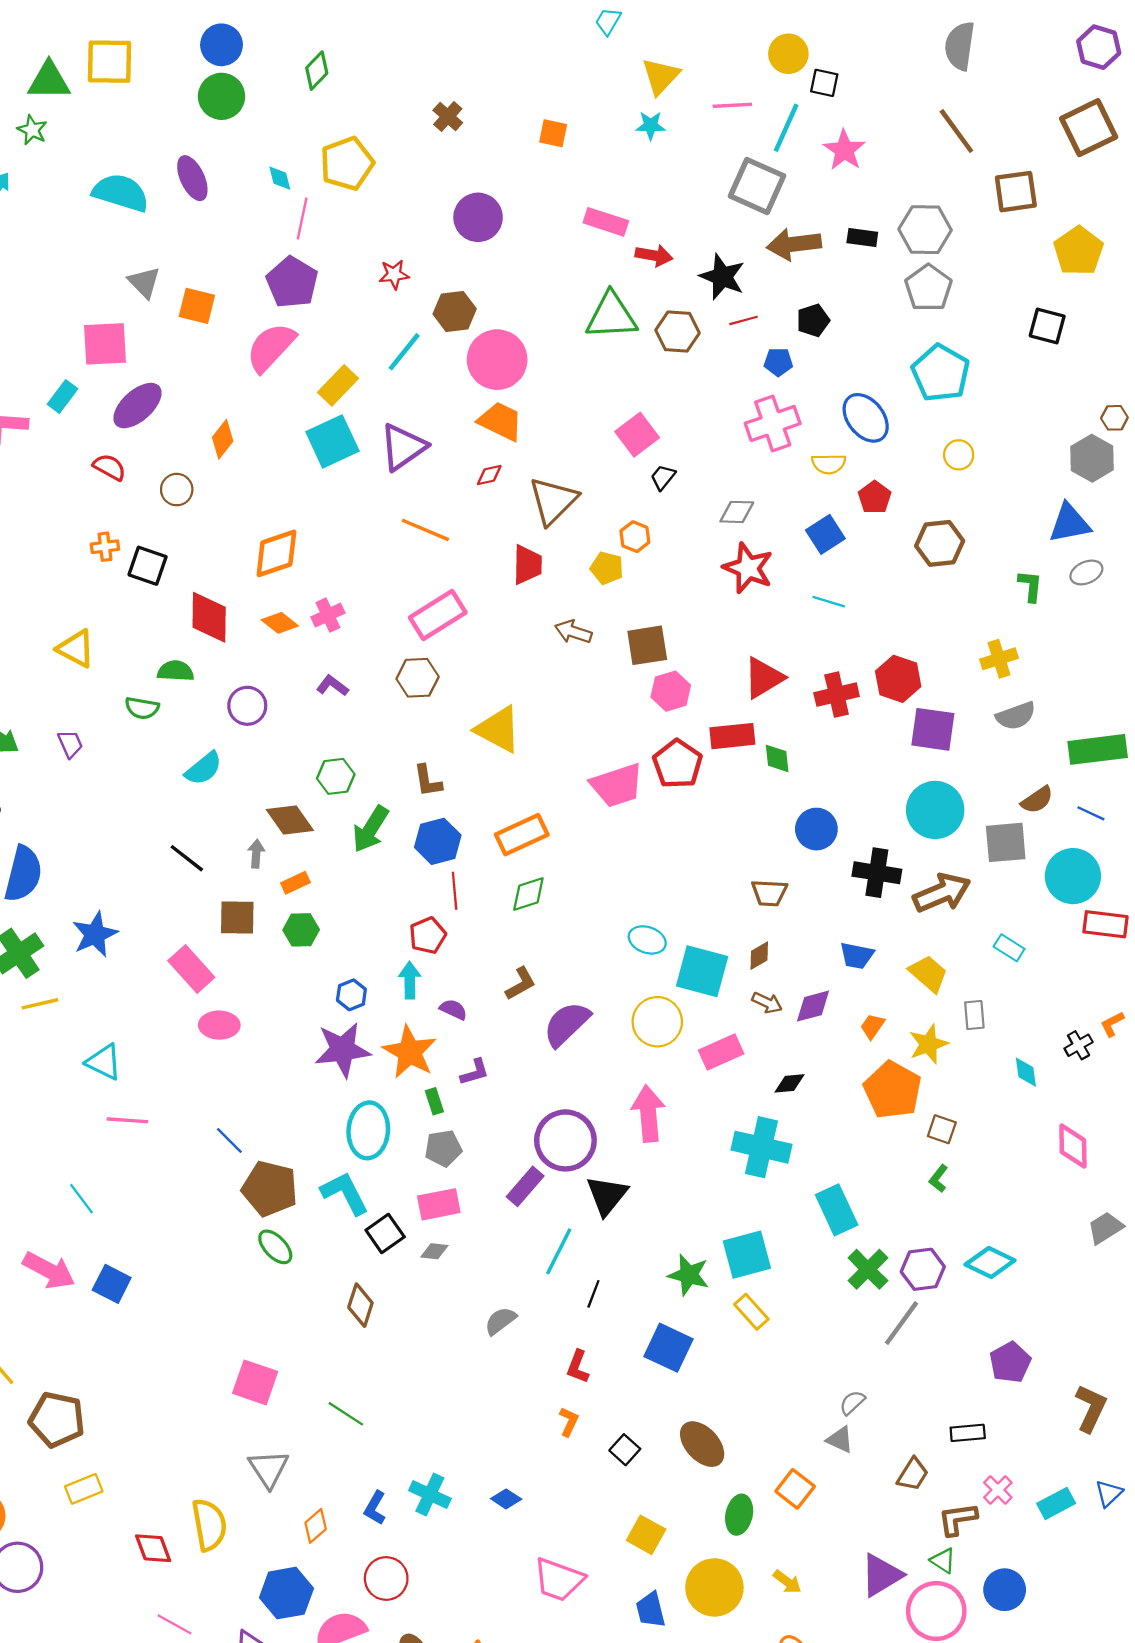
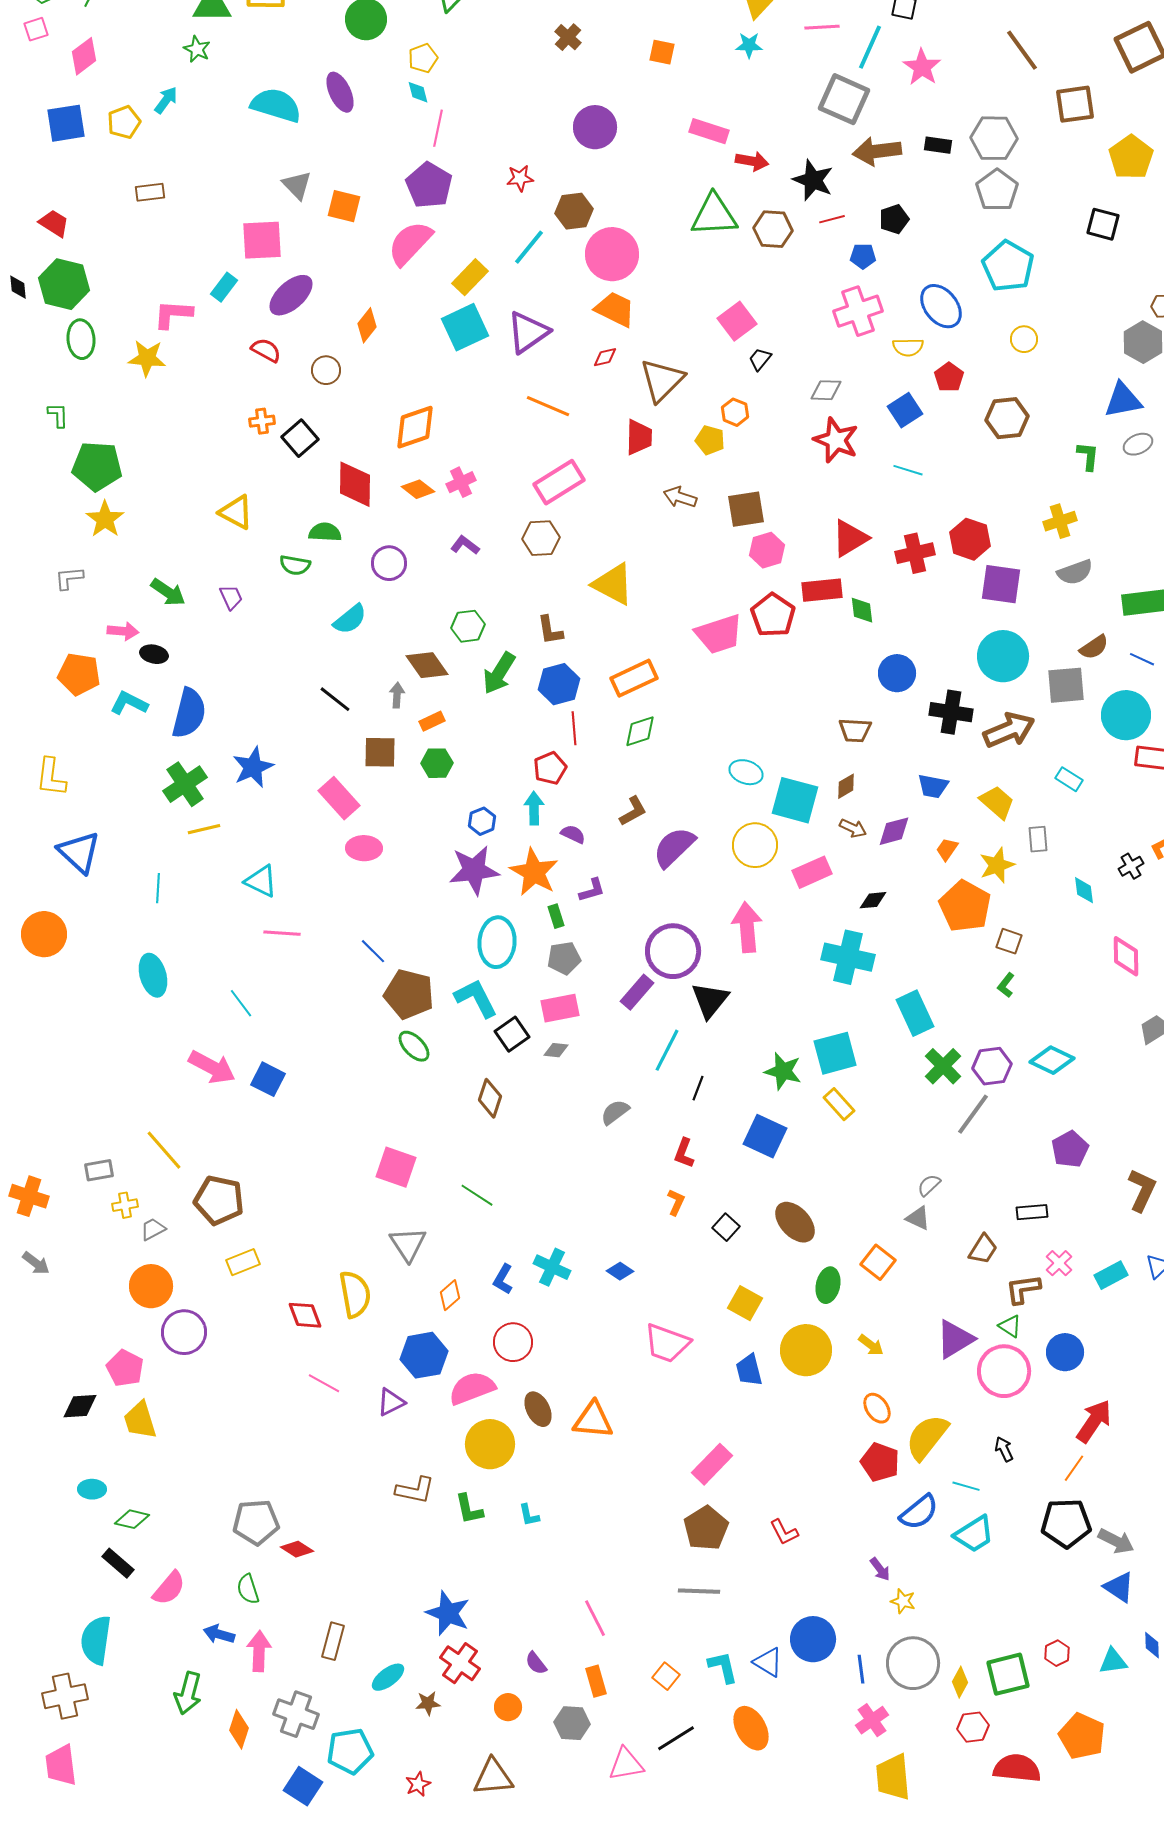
yellow pentagon: (347, 164) -> (423, 58), moved, size x0.6
black square: (148, 566) -> (300, 438), turned 30

